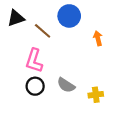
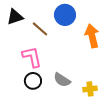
orange arrow: (98, 38) -> (92, 36), size x1.6
pink L-shape: (34, 61) -> (32, 57), turned 150

